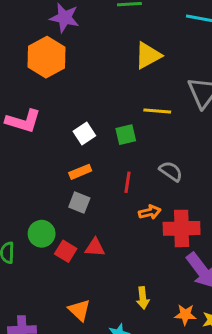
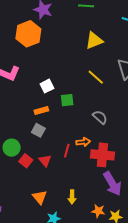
yellow line: (157, 111) -> (96, 77), turned 30
green square: (126, 135) -> (67, 100), moved
red line: (128, 182) -> (67, 151), moved
red triangle: (95, 247) -> (45, 161), turned 40
orange triangle: (79, 310) -> (40, 197), moved

